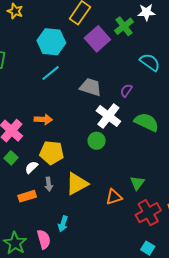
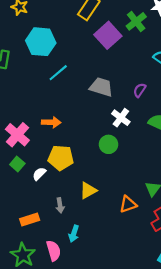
cyan hexagon: (51, 42) -> (41, 42), moved
white cross: (108, 116) -> (121, 118), size x0.7
gray arrow: (49, 184) -> (60, 205), moved
yellow triangle: (77, 184) -> (88, 191), size x0.7
orange rectangle: (27, 196) -> (30, 220), moved

